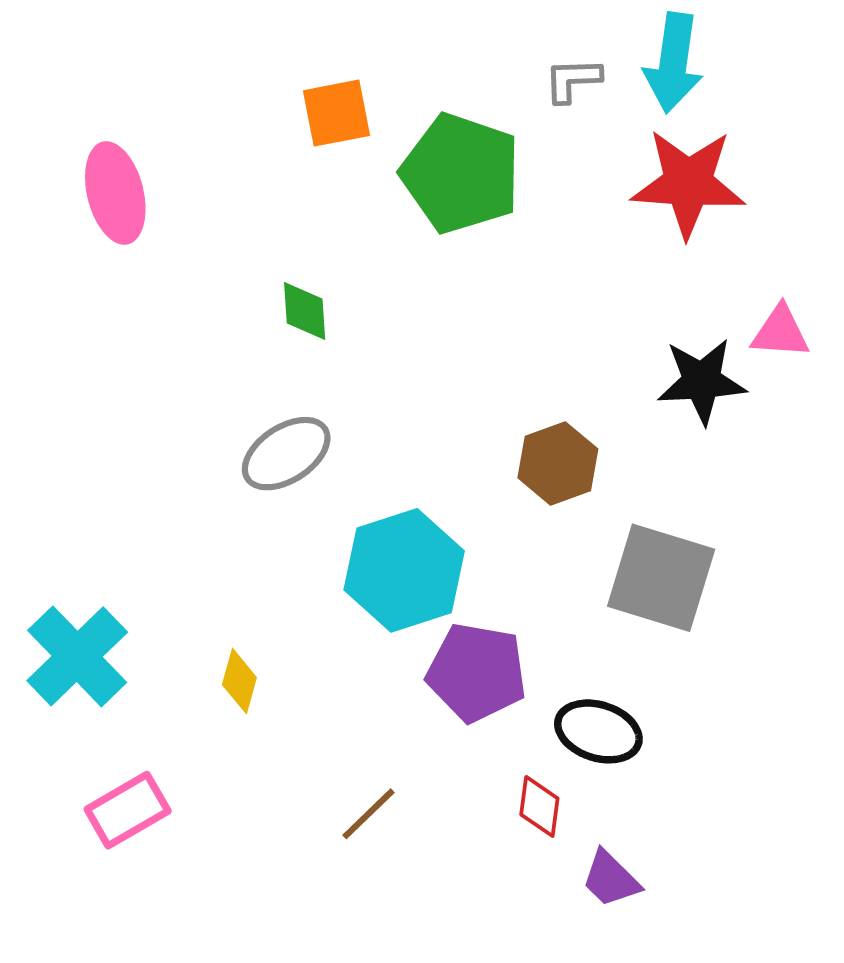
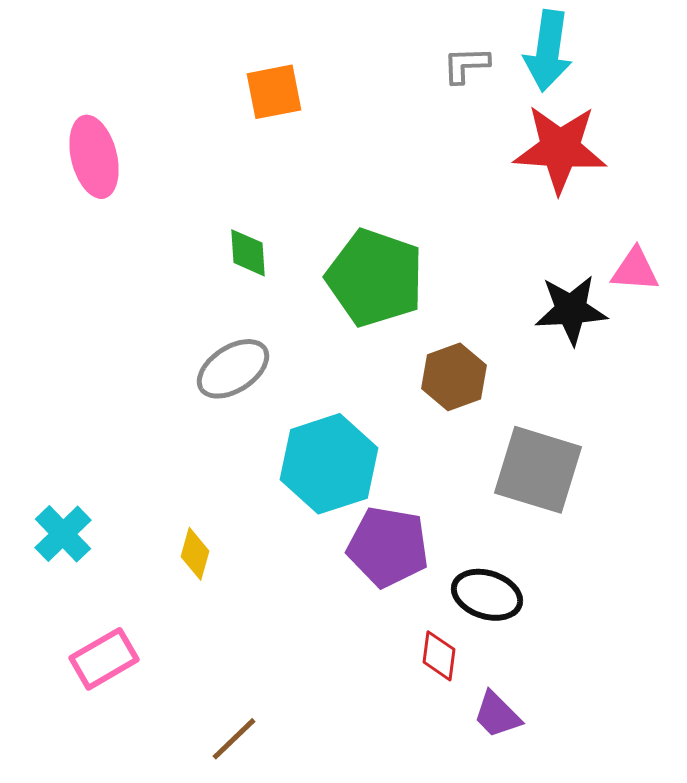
green pentagon: (461, 173) -> (375, 278), moved
cyan cross: (77, 656) -> (63, 534), size x0.7
brown line: (369, 814) -> (234, 739), moved

